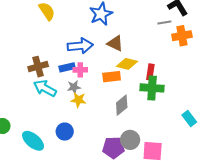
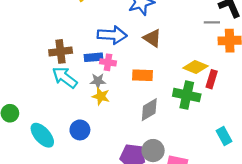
yellow diamond: (127, 64) -> (196, 67), moved
red rectangle: (150, 72) -> (212, 79), moved

